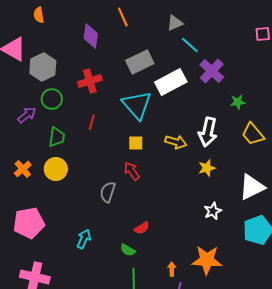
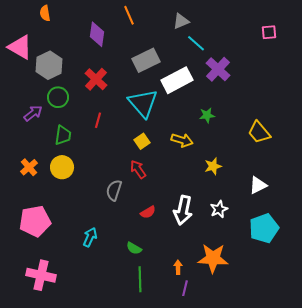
red cross: (90, 81) -> (96, 79), turned -30
green star: (238, 102) -> (207, 115), moved
white arrow: (208, 132) -> (183, 210), moved
yellow square: (136, 143) -> (142, 141), turned -35
white triangle: (252, 187) -> (258, 185), size x0.7
red semicircle: (142, 228) -> (148, 212), moved

